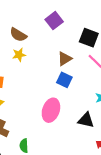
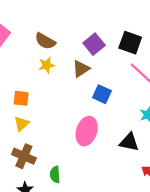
purple square: (54, 21) -> (94, 44), moved
brown triangle: (65, 59) -> (81, 69), moved

